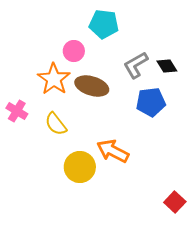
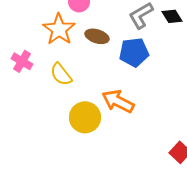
brown ellipse: (92, 86) -> (97, 36), size x0.7
blue pentagon: (151, 102) -> (134, 52), moved

